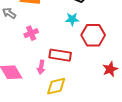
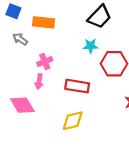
pink arrow: (41, 67) -> (39, 82), moved

